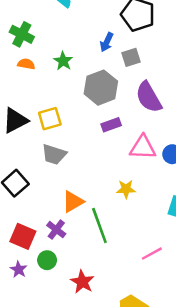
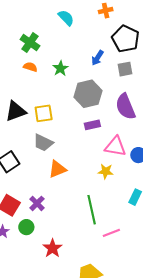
gray square: (131, 57) -> (125, 69), moved
yellow star: (126, 189) -> (106, 171), moved
orange triangle: (73, 202) -> (57, 169), moved
green line: (99, 225) -> (92, 210), moved

